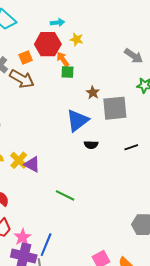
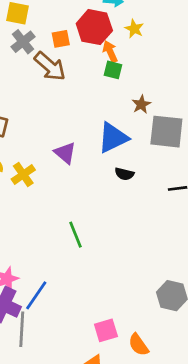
purple triangle: (32, 164) -> (65, 153), moved
green line: (65, 195) -> (75, 235), turned 30

